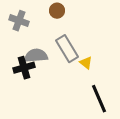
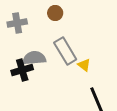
gray cross: (19, 21) -> (17, 23), turned -30

